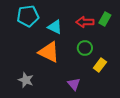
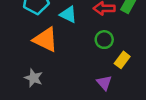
orange triangle: (49, 52) -> (46, 40), moved
purple triangle: (74, 84) -> (104, 83), moved

